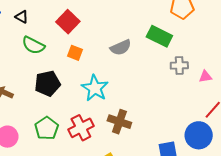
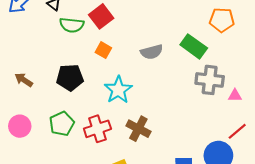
green semicircle: (33, 45) -> (72, 25), moved, turned -30
gray cross: (179, 65) -> (210, 80), size x1.5

